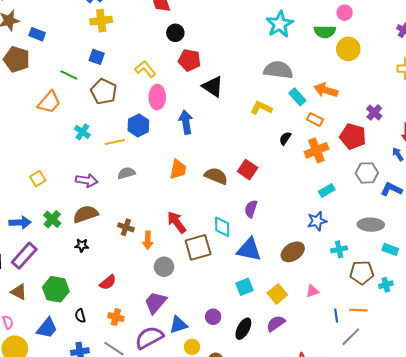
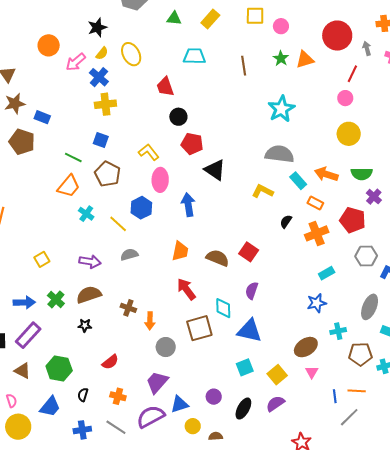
green semicircle: (325, 32) -> (362, 174), moved
orange trapezoid: (49, 102) -> (69, 186), moved
yellow line: (115, 142) -> (118, 224), turned 54
red arrow: (177, 222) -> (186, 289), moved
gray ellipse: (371, 225) -> (370, 307), turned -70
brown ellipse: (293, 252) -> (306, 347), moved
pink triangle: (312, 291) -> (312, 372), turned -40
black semicircle: (80, 316) -> (83, 395), turned 32

